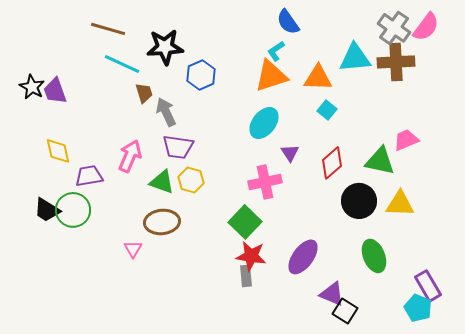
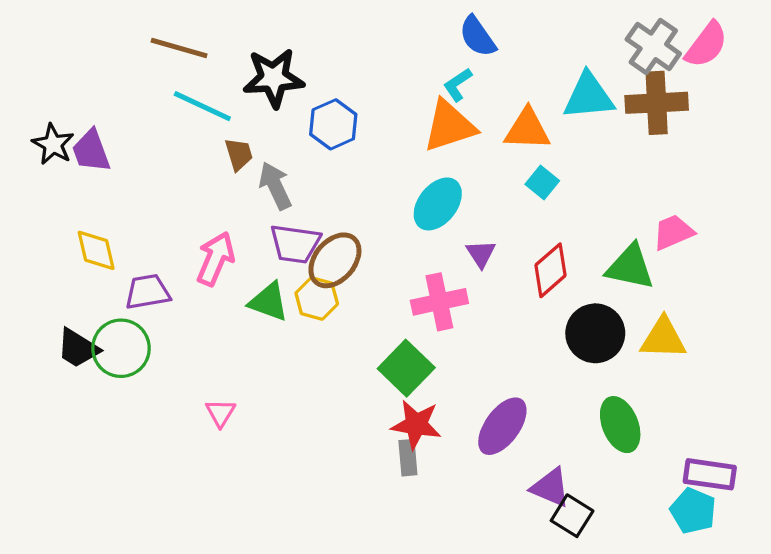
brown ellipse: (162, 222) -> (335, 260), moved, turned -44
purple rectangle: (428, 286) -> (710, 474), turned -52

